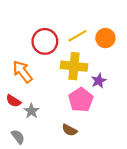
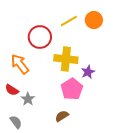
yellow line: (77, 36) -> (69, 21), moved
orange circle: (105, 38) -> (94, 20), moved
brown semicircle: (70, 130) -> (62, 116), turned 120

